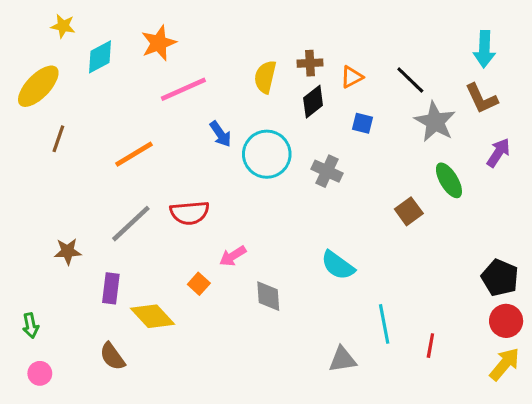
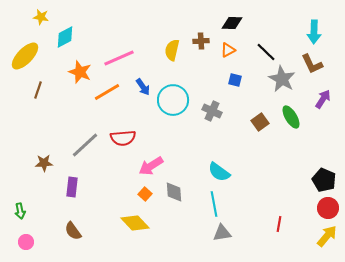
orange star: (159, 43) -> (80, 72), moved, turned -30
black diamond: (313, 102) -> (232, 23), moved, turned 40
orange line: (134, 154) -> (107, 92), moved
brown square: (409, 211) -> (260, 122), moved
pink arrow: (233, 256) -> (151, 166), size x1.4
orange square: (199, 284) -> (145, 194), moved
yellow diamond: (153, 316) -> (135, 223), moved
cyan line: (384, 324) -> (214, 204), moved

